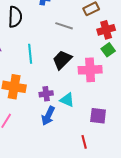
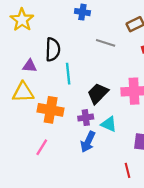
black semicircle: (15, 17) -> (53, 49), moved
black trapezoid: (62, 60) -> (98, 93), moved

